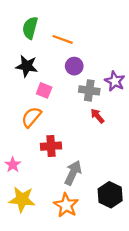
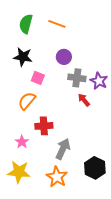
orange line: (63, 39) -> (57, 24), moved
purple star: (115, 81) -> (99, 81), moved
pink star: (13, 165) -> (22, 142), moved

